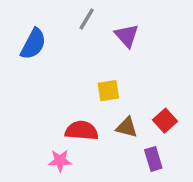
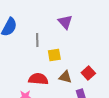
gray line: (87, 19) -> (37, 40), moved, turned -32

